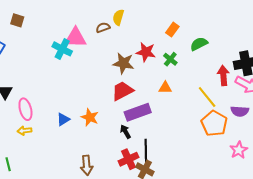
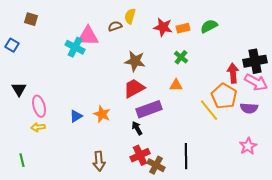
orange rectangle: (172, 30) -> (183, 28), turned 40
green semicircle: (199, 44) -> (209, 26), moved
red star: (146, 52) -> (163, 27), moved
yellow line: (207, 97) -> (209, 110), moved
orange pentagon: (214, 123) -> (224, 96), moved
black line: (146, 152) -> (186, 156), moved

